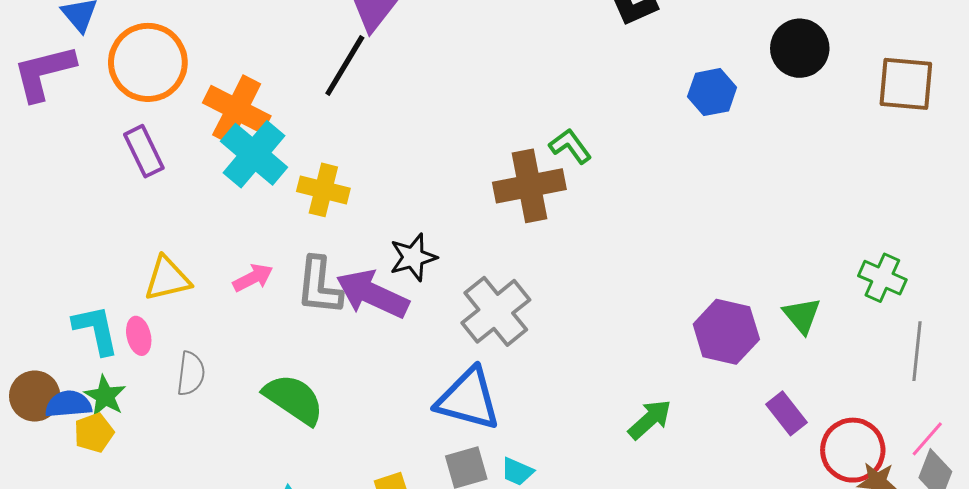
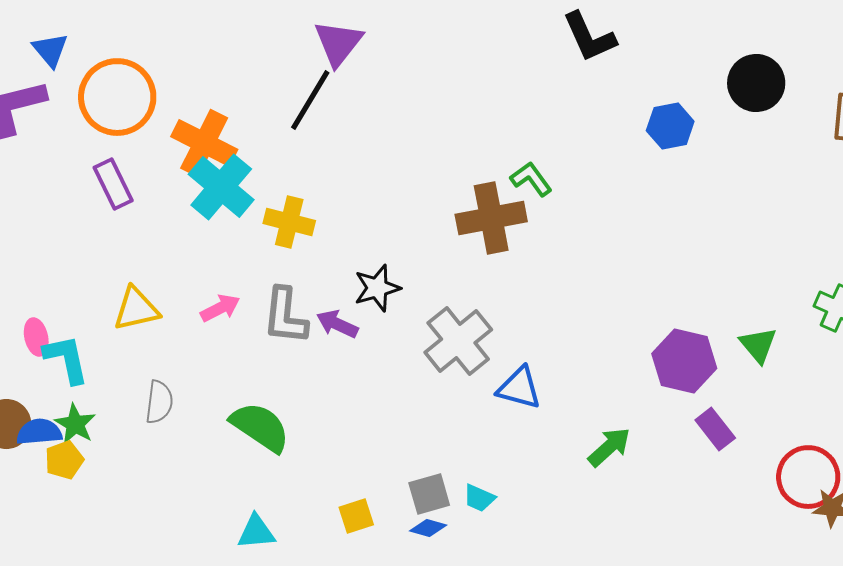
purple arrow: (372, 294) -> (337, 324), size x0.6
pink ellipse: (139, 336) -> (36, 337), moved
blue triangle: (468, 399) -> (519, 388), moved, size x0.7
purple rectangle: (787, 413) -> (715, 429), moved

